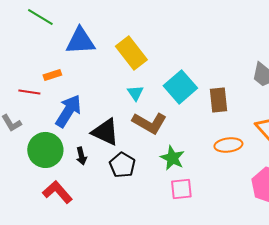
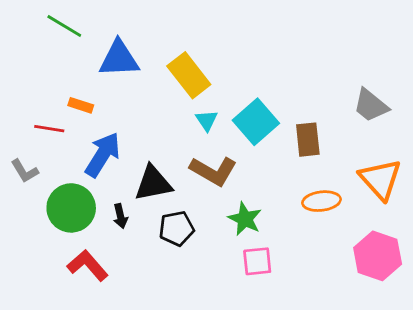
orange rectangle: (52, 75) -> (81, 105), turned 36
cyan triangle: (135, 93) -> (207, 120), moved
black triangle: (105, 132) -> (153, 183), turned -36
black pentagon: (122, 165) -> (176, 228), turned 30

